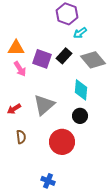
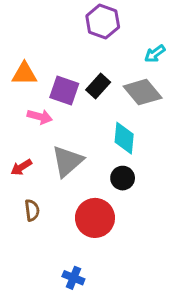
cyan arrow: (80, 33) -> (155, 54), moved
pink arrow: (20, 69) -> (40, 117), moved, turned -42

